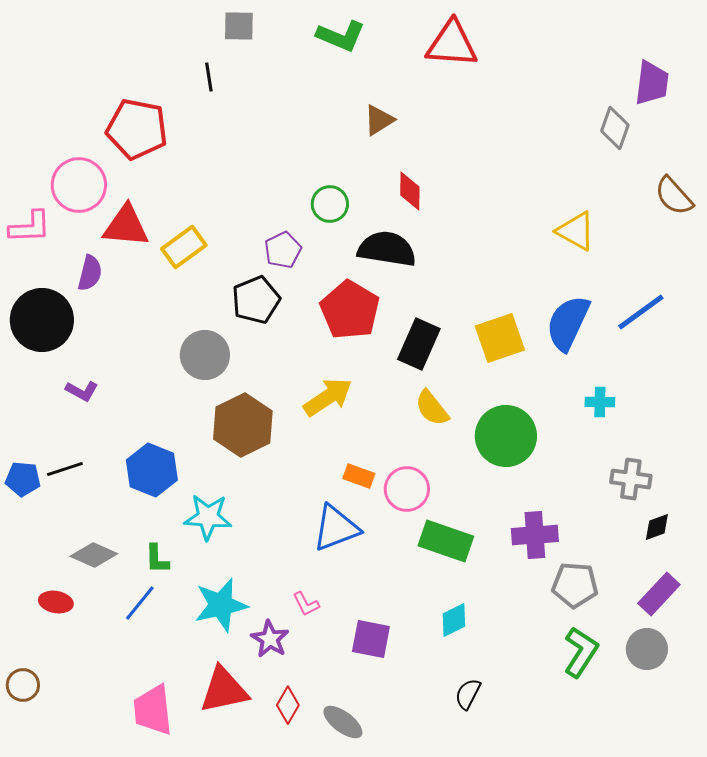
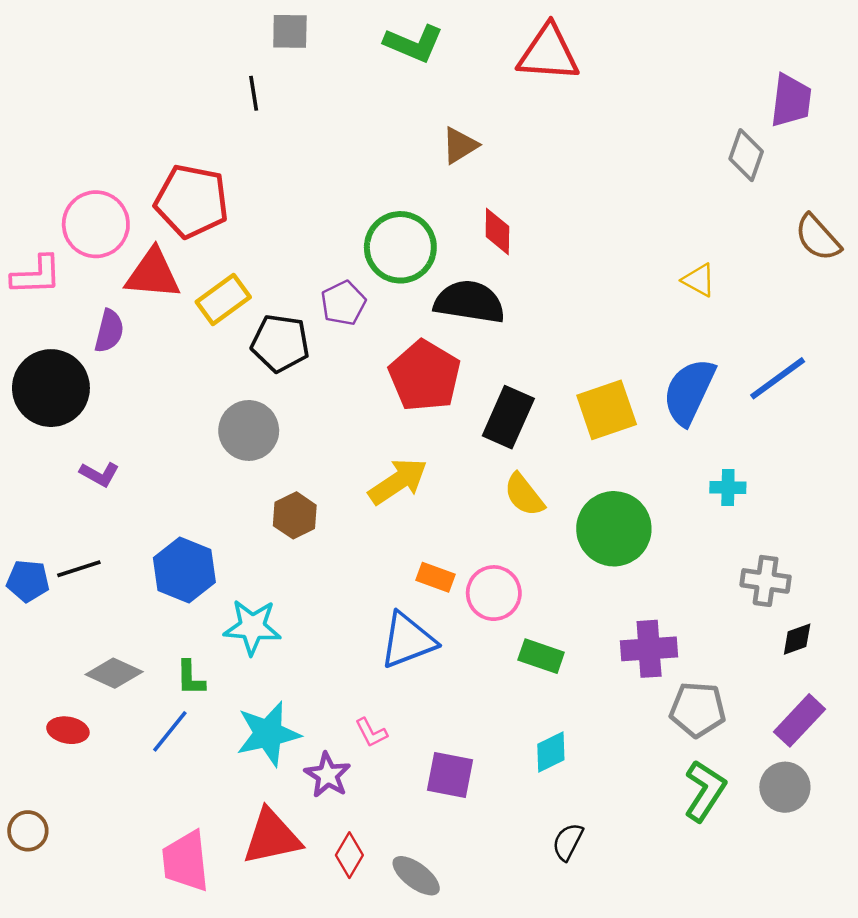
red pentagon: (137, 129) -> (192, 201), moved
green circle: (330, 204) -> (400, 247), size x1.6
yellow triangle: (576, 231) -> (699, 280), size x0.7
black pentagon: (256, 300) -> (280, 343), moved, turned 30
brown hexagon: (243, 425) -> (295, 515), size x0.6
green rectangle: (446, 541) -> (541, 656), size x0.7

